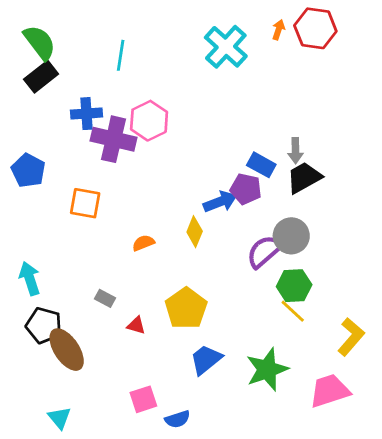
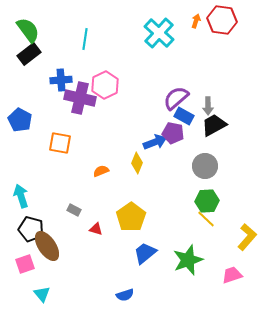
purple semicircle: (264, 251) -> (176, 98), moved
pink trapezoid: (330, 391) -> (232, 275), size x0.7
pink square: (143, 399) -> (25, 264), moved

